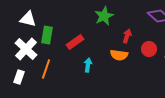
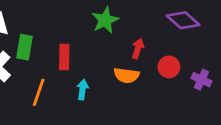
red rectangle: (75, 42) -> (64, 57), turned -54
orange line: (46, 69) -> (39, 92), moved

